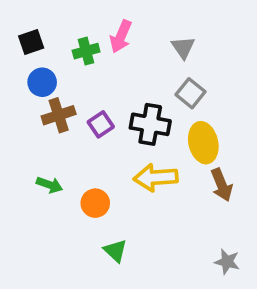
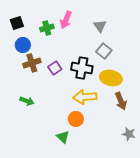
yellow ellipse: (203, 143) -> (111, 78), turned -65
orange circle: (95, 203) -> (76, 119), moved
gray star: (227, 262) -> (129, 134), moved

